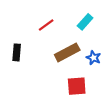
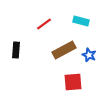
cyan rectangle: (85, 22) -> (81, 21), turned 63

